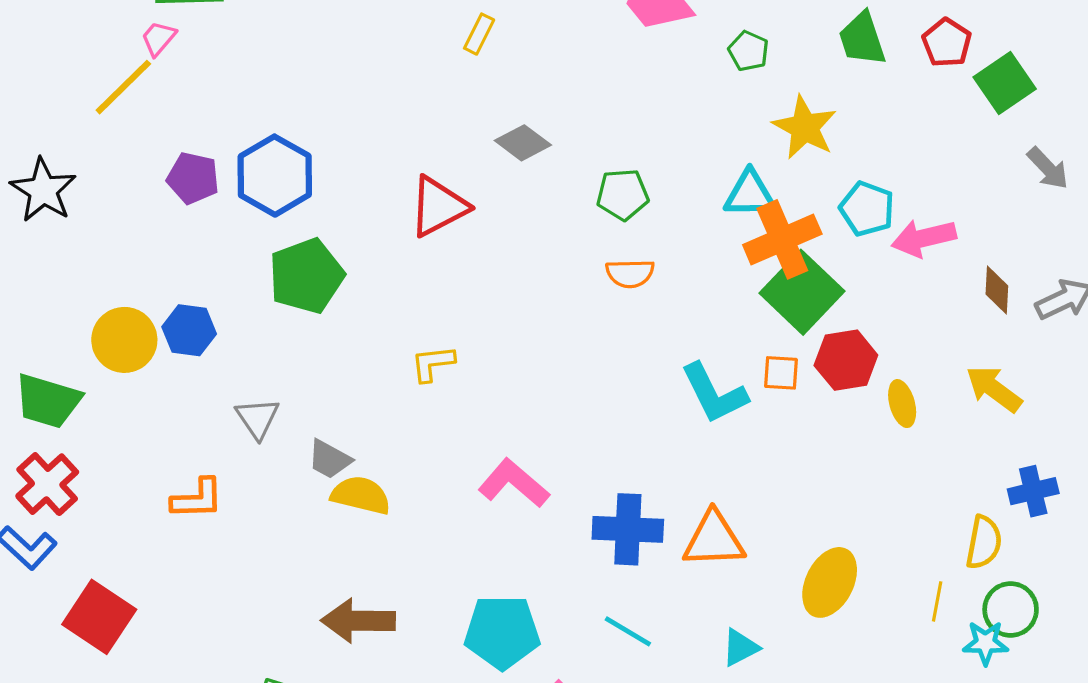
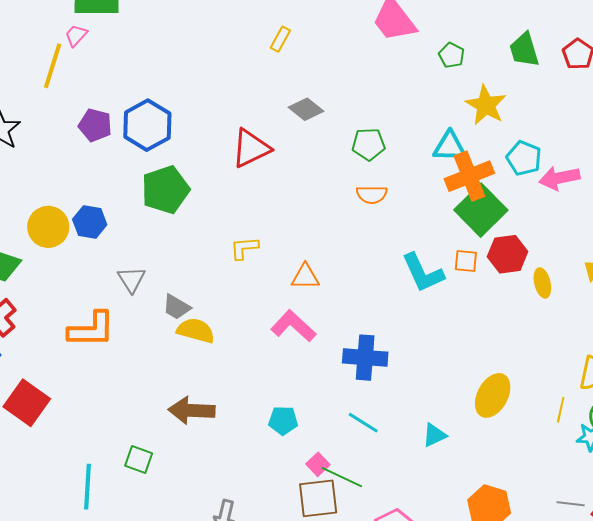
yellow line: (123, 87) -> (53, 66), turned -30
orange L-shape: (197, 499) -> (92, 329), size x1.4
orange triangle: (714, 539) -> (305, 277), moved, size x0.7
cyan pentagon: (502, 632) -> (283, 420), size x0.6

